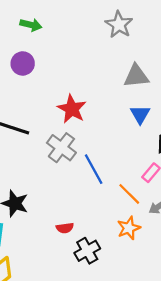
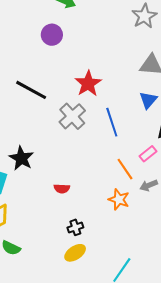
blue line: (94, 169) -> (112, 122), moved
orange star: (129, 228) -> (119, 199), turned 30
black cross: (87, 251) -> (75, 227), moved, size x0.7

